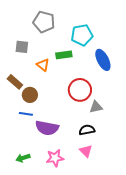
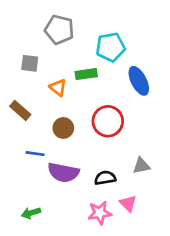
brown circle: (30, 95) -> (63, 128), moved
gray triangle: (96, 107) -> (141, 166), moved
black semicircle: (87, 130) -> (105, 178), moved
pink triangle: (86, 151) -> (128, 203), moved
pink star: (55, 158) -> (100, 213), moved

